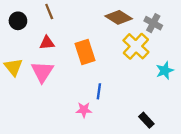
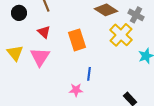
red triangle: (47, 43) -> (44, 32), turned 48

